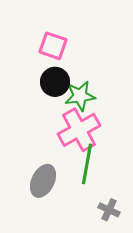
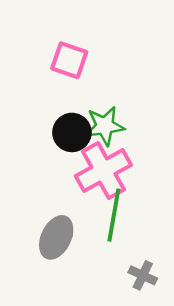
black circle: (55, 82) -> (72, 132), moved

